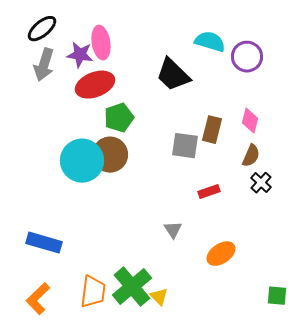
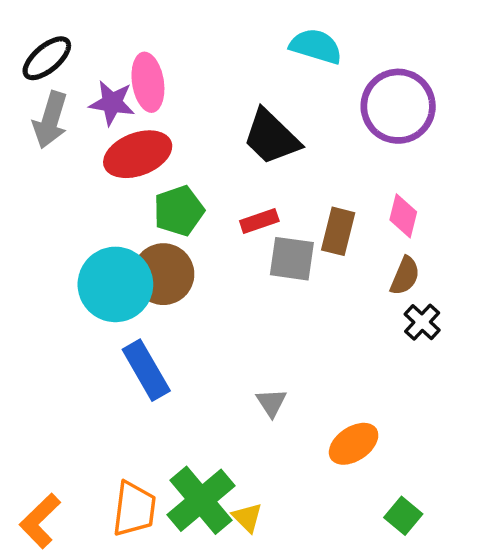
cyan semicircle: (210, 42) -> (316, 46), moved
purple circle: (247, 57) -> (398, 106), size x1.4
red rectangle: (209, 192) -> (259, 221), moved
blue rectangle: (44, 243) -> (146, 370), moved, turned 44
green square: (277, 296) -> (403, 516), moved, turned 35

